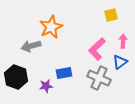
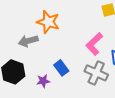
orange star: (51, 27) -> (48, 22), turned -30
blue rectangle: (64, 73) -> (61, 68), turned 63

